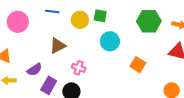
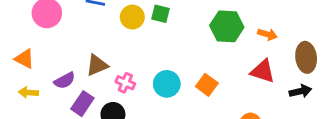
cyan circle: (110, 41) -> (167, 84), moved
brown triangle: (58, 46) -> (97, 65), moved

